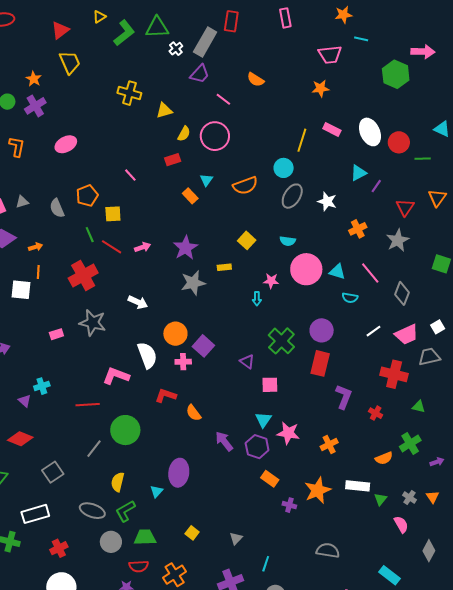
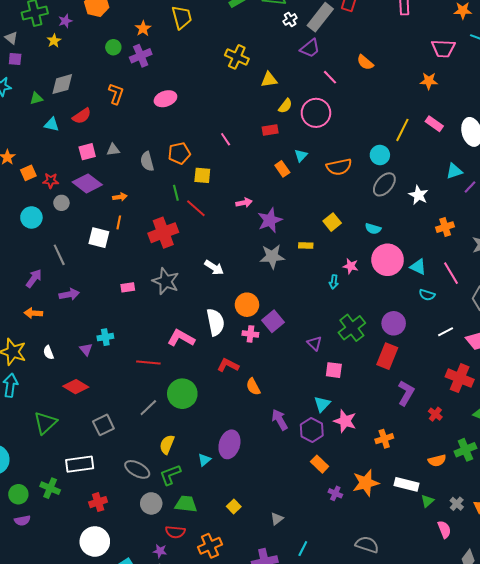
pink arrow: (143, 247) -> (244, 203), moved

